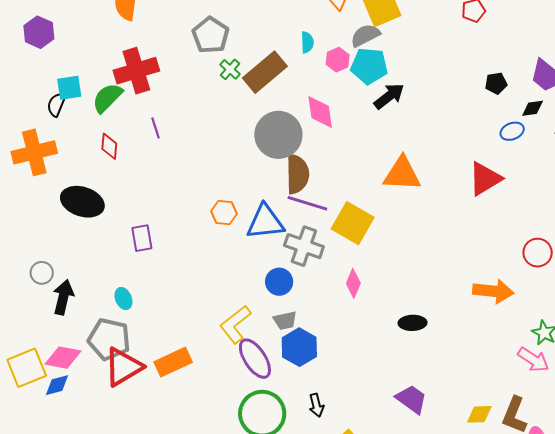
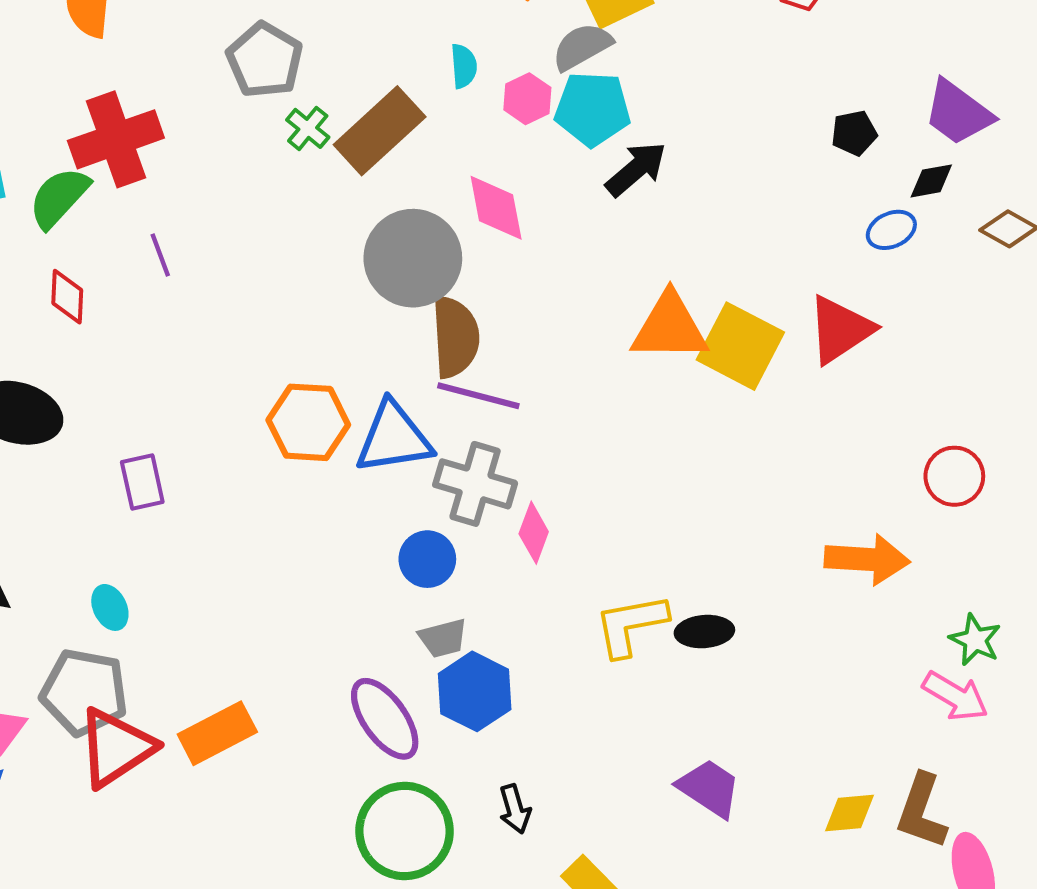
orange hexagon: (224, 213) -> (308, 422), size x1.5
yellow square: (353, 223) -> (740, 346), moved
pink diamond: (353, 283) -> (534, 533), moved
yellow L-shape: (235, 324) -> (631, 625), moved, turned 30

